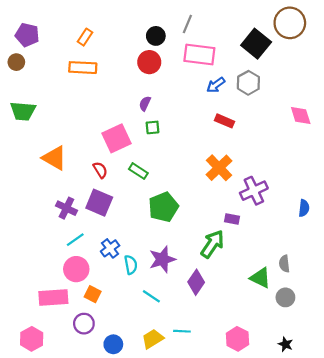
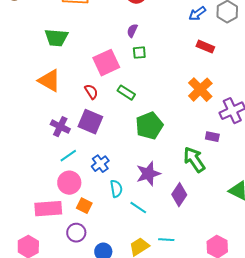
green trapezoid: (23, 111) -> (56, 38), moved
green arrow: (212, 244) -> (194, 160), turned -68
cyan semicircle: (131, 265) -> (116, 189), moved

